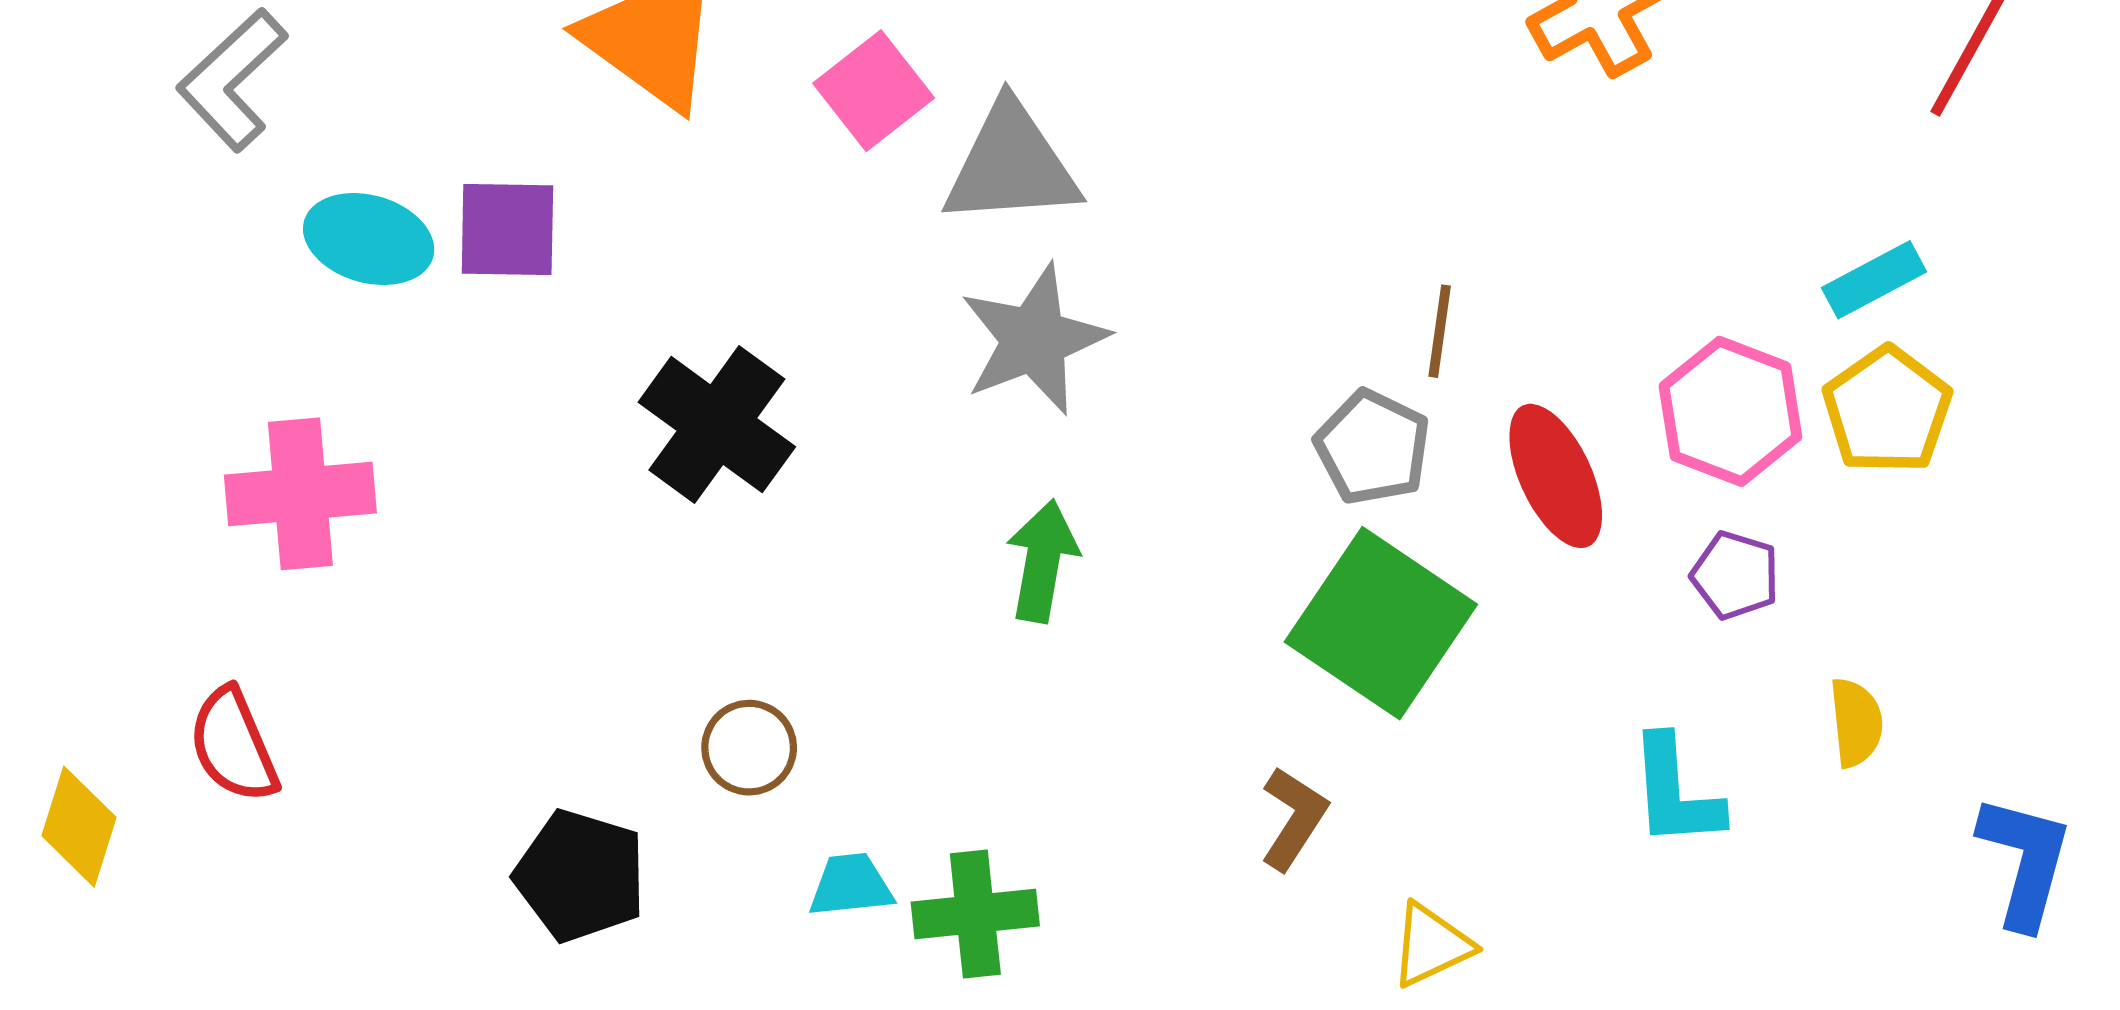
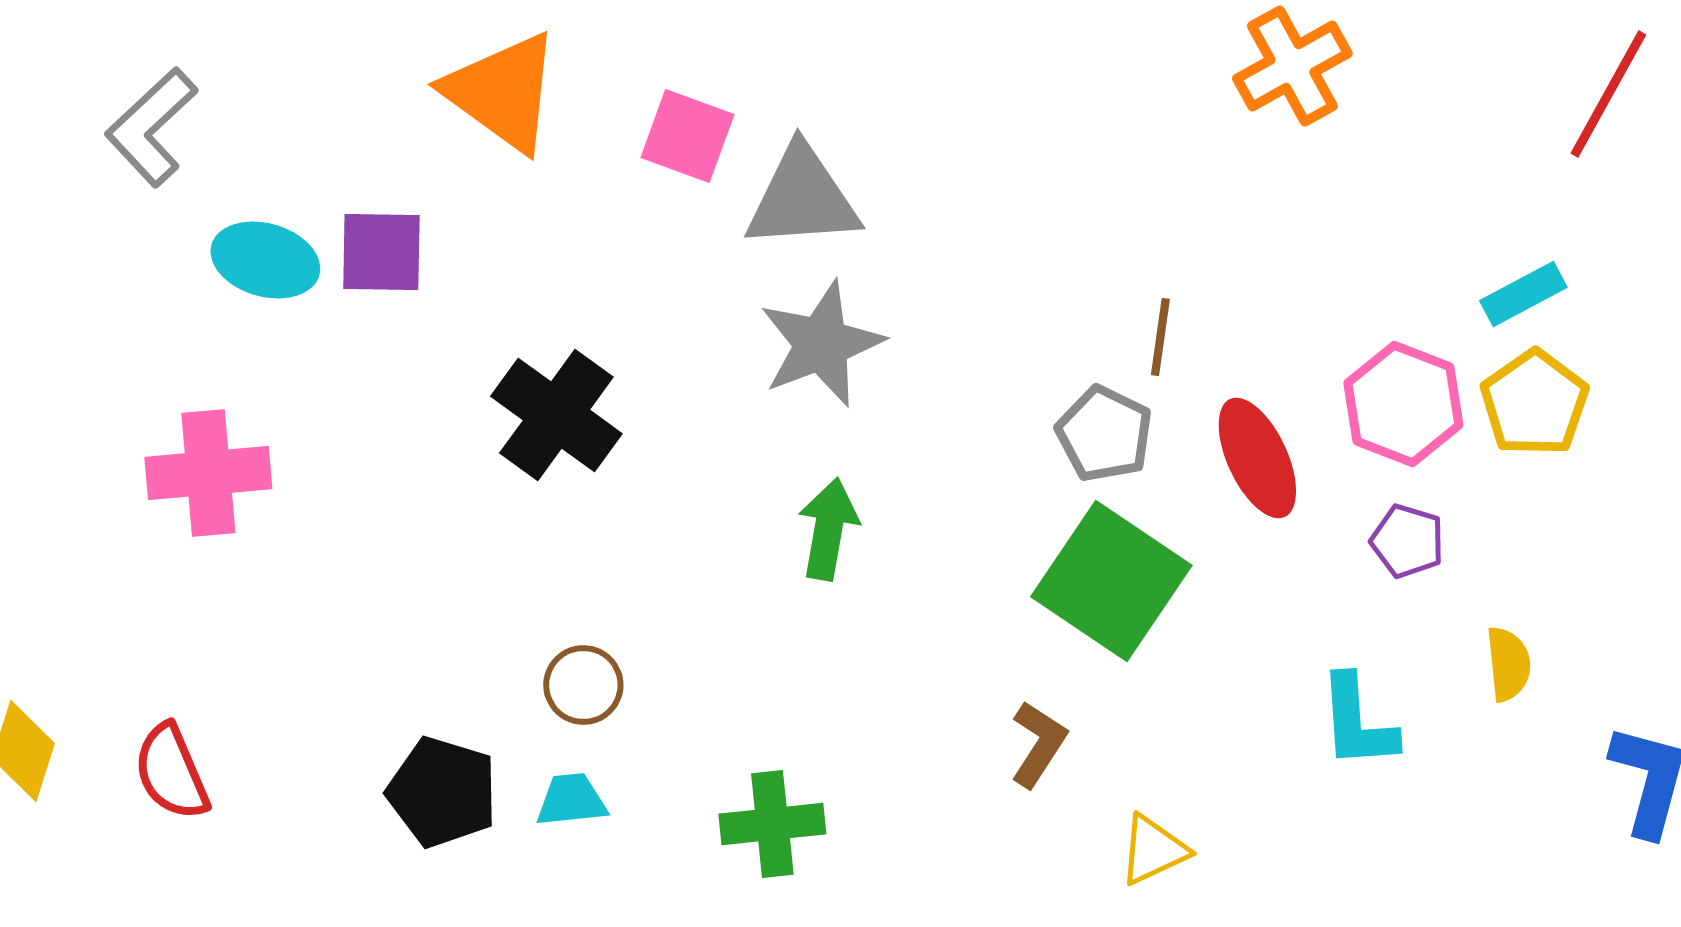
pink square: (874, 91) -> (687, 136), turned -32
red semicircle: (233, 745) -> (171, 772), moved
cyan trapezoid: (851, 885) -> (571, 800), moved

